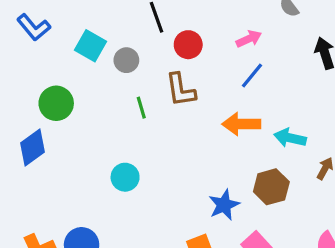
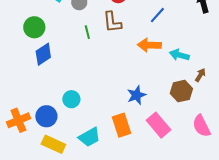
blue diamond: (32, 148) -> (43, 54), moved
cyan circle: (125, 177) -> (71, 99), moved
brown hexagon: (271, 187) -> (181, 91), moved

